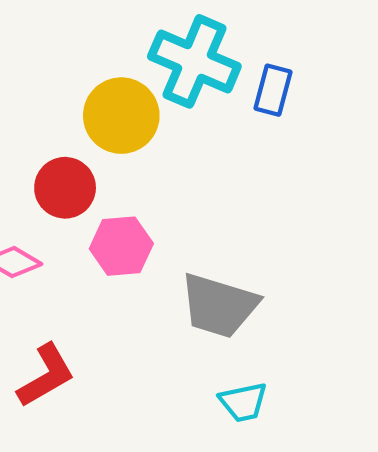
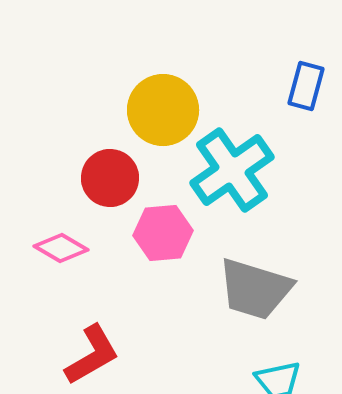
cyan cross: (194, 61) -> (232, 170), moved, turned 32

